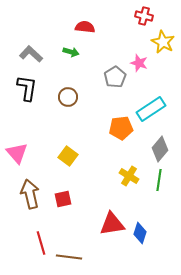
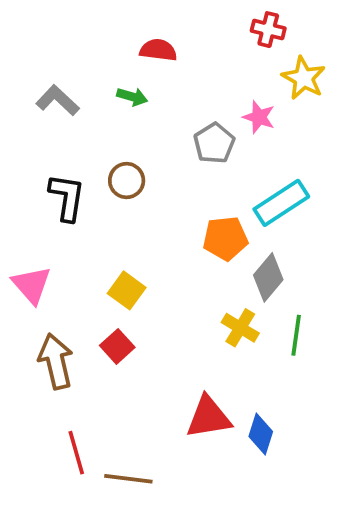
black L-shape: (27, 88) -> (67, 197), moved
gray diamond: (160, 149) -> (268, 277), moved
red square: (63, 199) -> (117, 346), moved, turned -30

